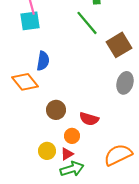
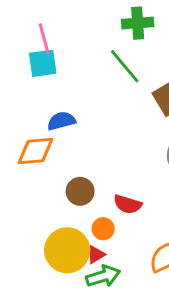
blue semicircle: (43, 61) -> (61, 121), turned -114
orange diamond: (25, 82) -> (35, 151), turned -56
yellow circle: (47, 151) -> (67, 250), size x1.8

